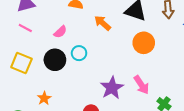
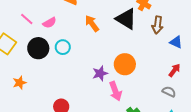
pink line: (25, 28) -> (27, 19), moved
orange circle: (144, 43) -> (125, 64), moved
purple star: (112, 88) -> (100, 73), moved, size x0.7

